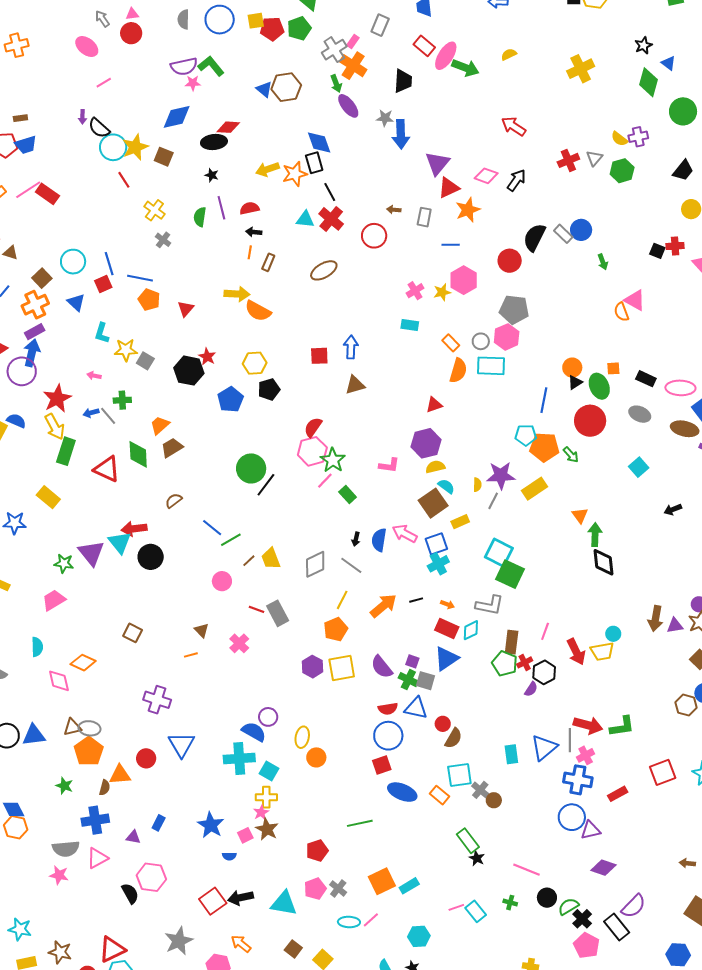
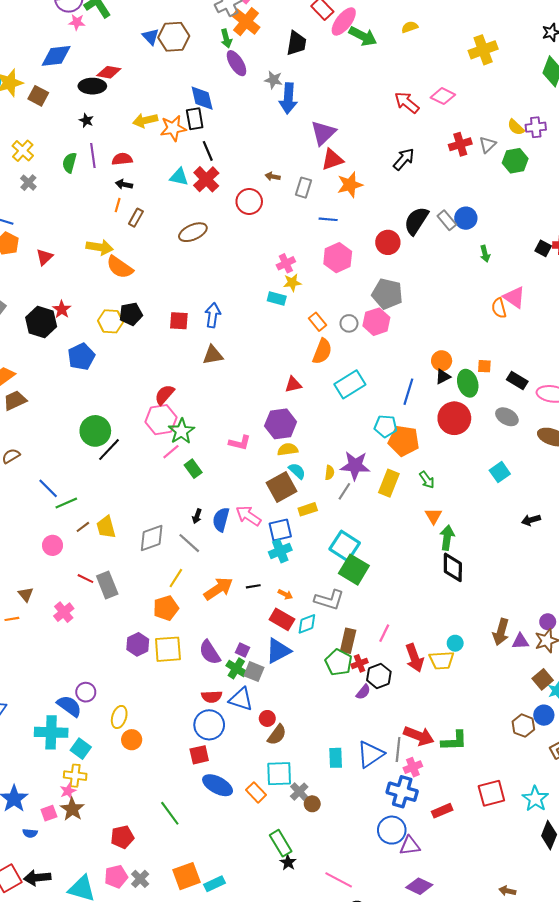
pink diamond: (486, 176) -> (443, 96), moved
yellow star: (442, 292) -> (292, 283), moved
cyan rectangle: (491, 366) -> (350, 384), moved, turned -40
black pentagon: (269, 389) -> (131, 314), moved
green arrow: (571, 455) -> (427, 480), moved
yellow rectangle: (535, 489) -> (389, 483), turned -40
green line: (360, 823) -> (170, 813), turned 60

